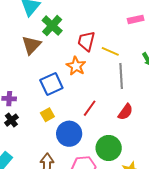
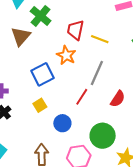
gray line: (121, 76) -> (97, 73), moved, turned 30
blue circle: (69, 134) -> (62, 123), size x0.7

